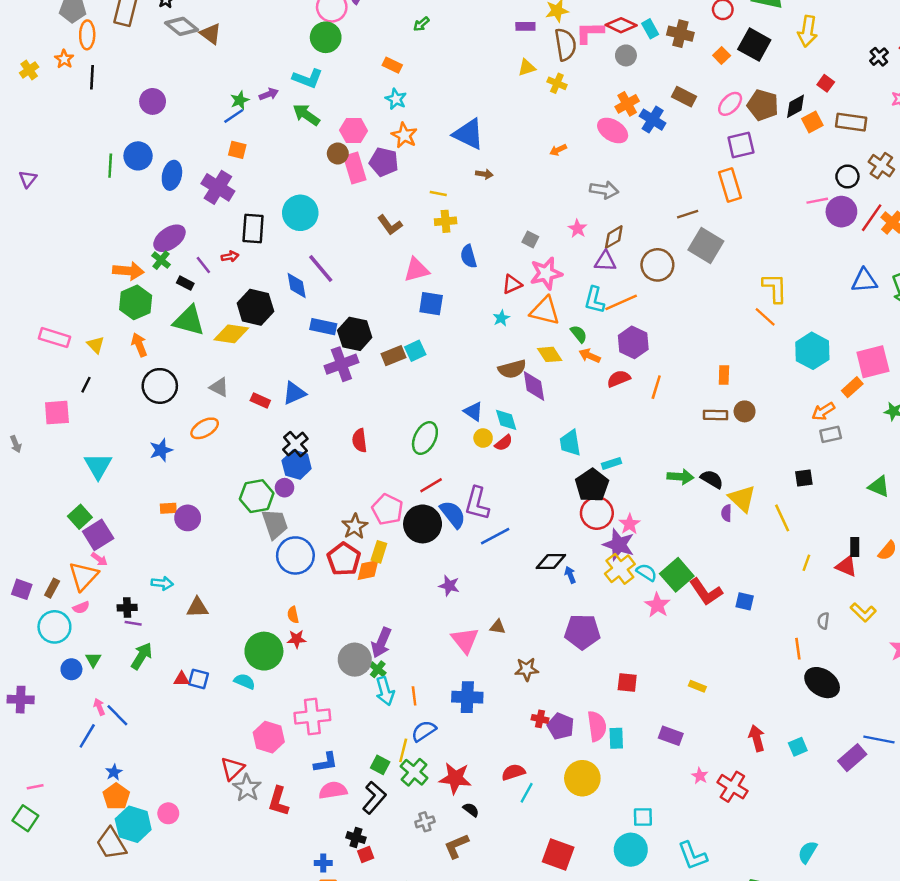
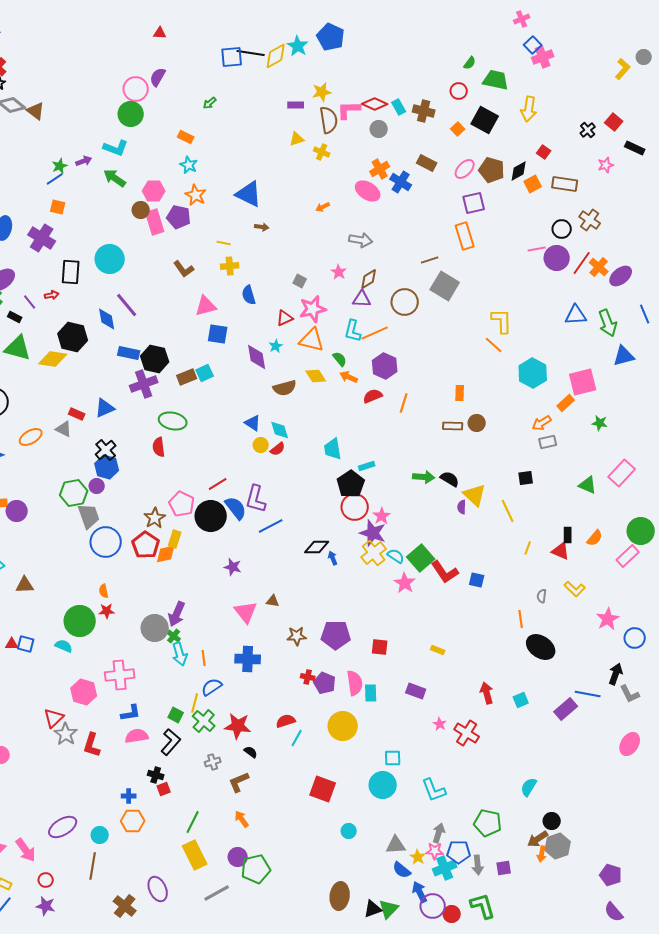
purple diamond: (534, 386) -> (257, 357), moved
gray triangle: (219, 387) -> (64, 429), moved
green ellipse: (425, 438) -> (173, 421), moved, turned 76
purple pentagon: (582, 632) -> (336, 635), moved

